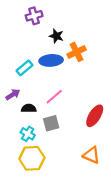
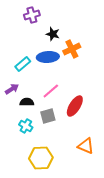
red ellipse: (95, 116) -> (75, 106), moved
yellow hexagon: (32, 158) -> (41, 158), moved

